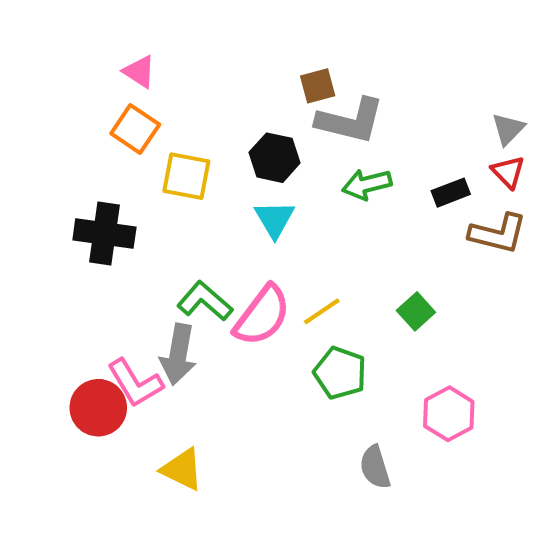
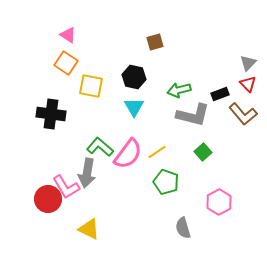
gray L-shape: (350, 121) -> (193, 115), moved
brown L-shape: (498, 234) -> (243, 114), turned 36

